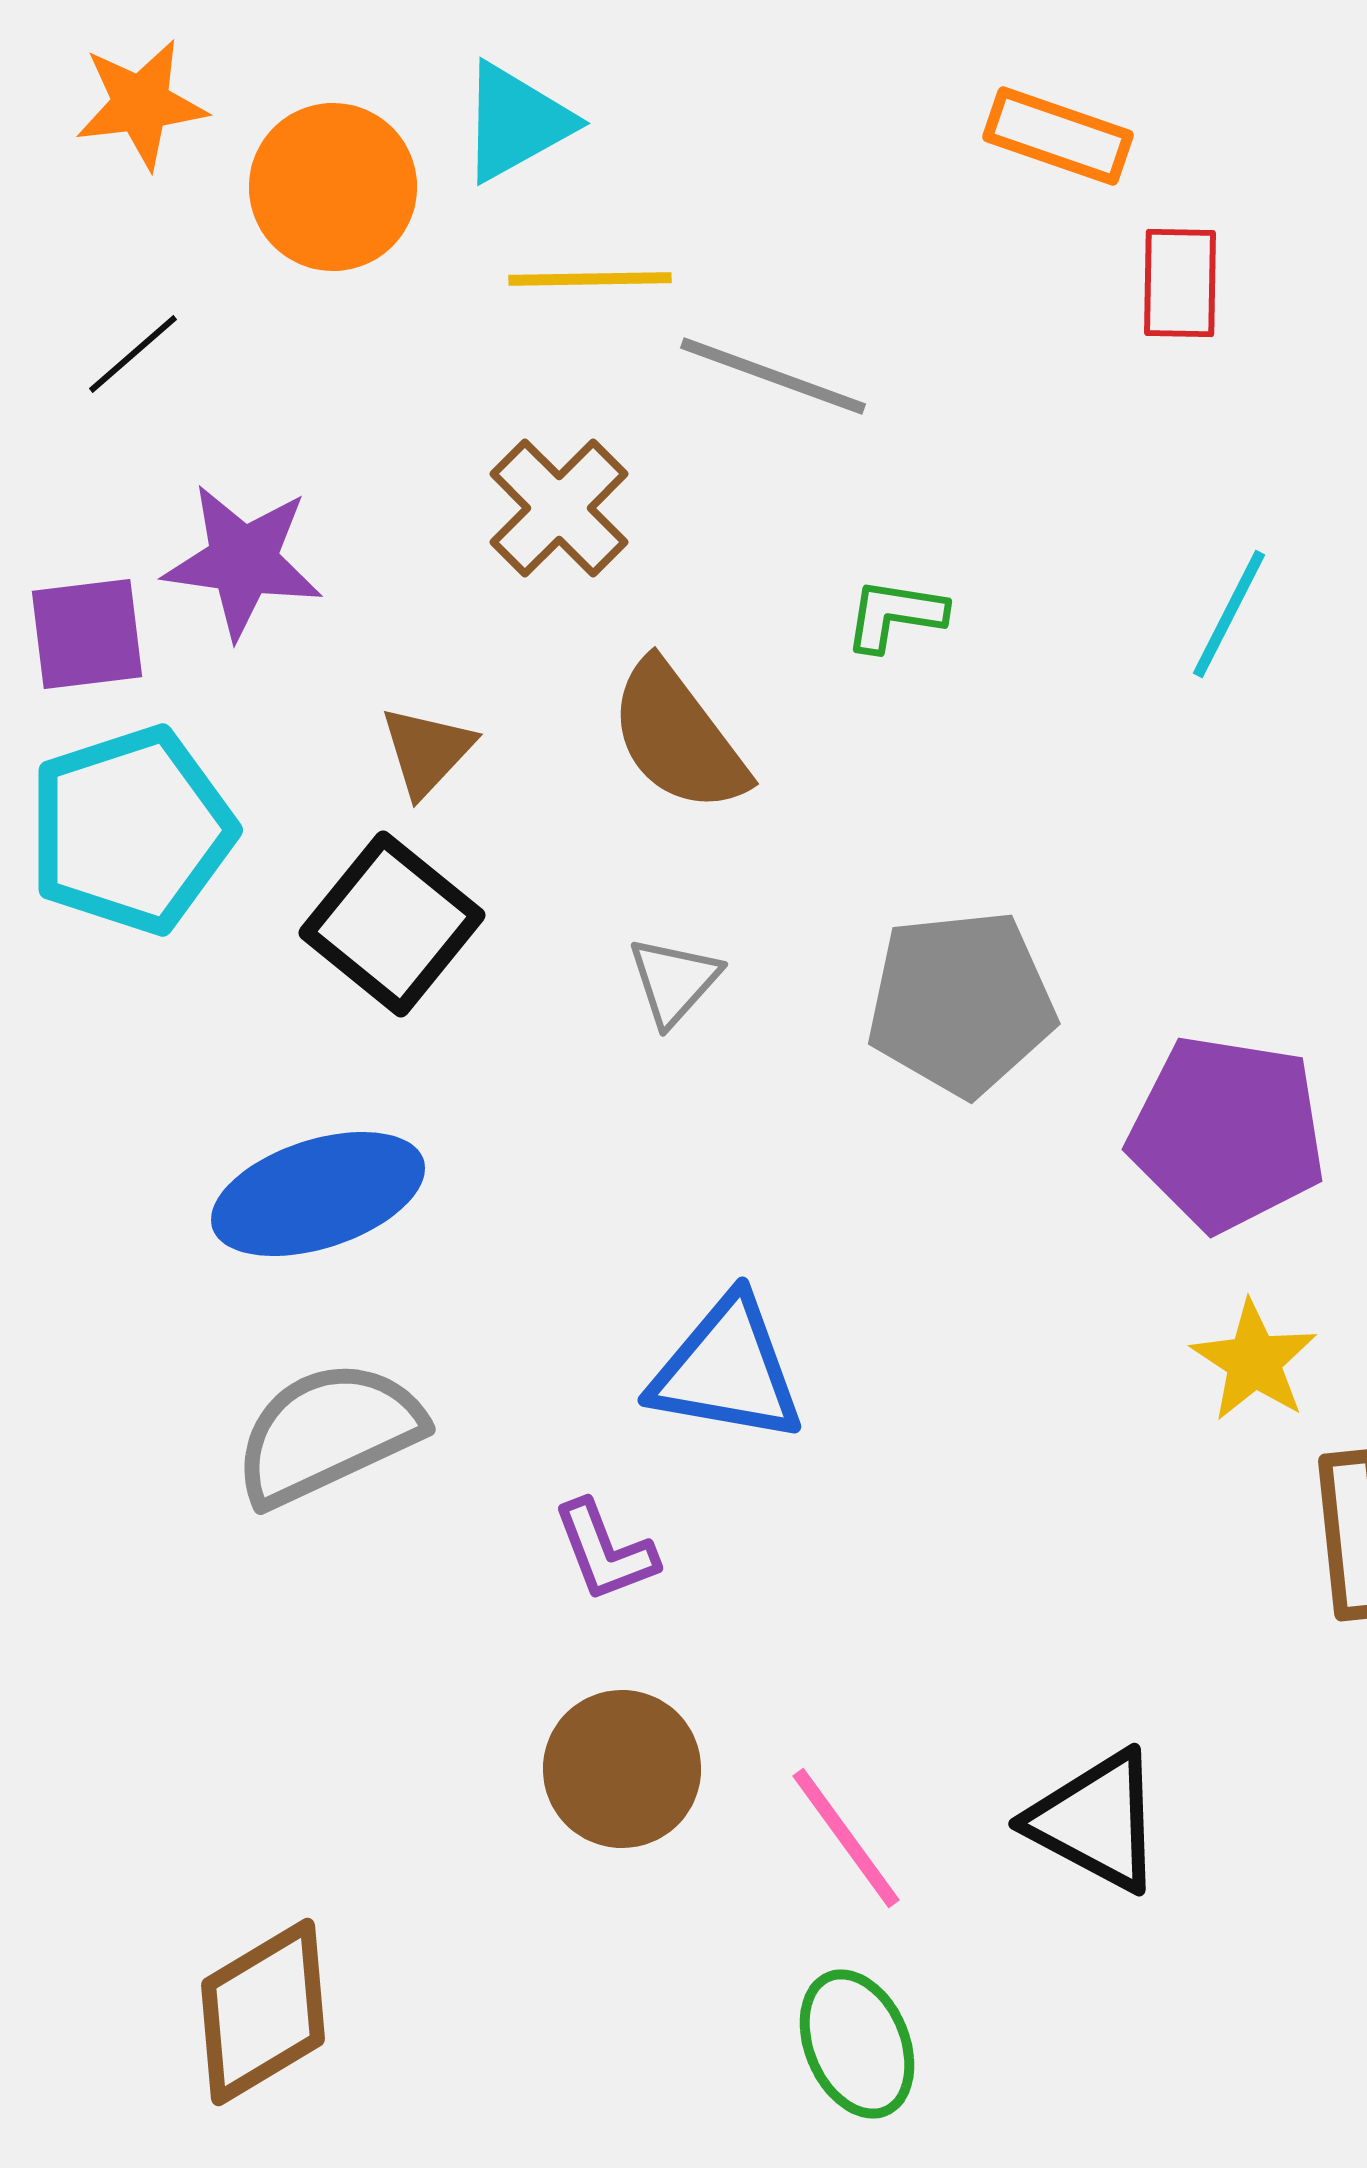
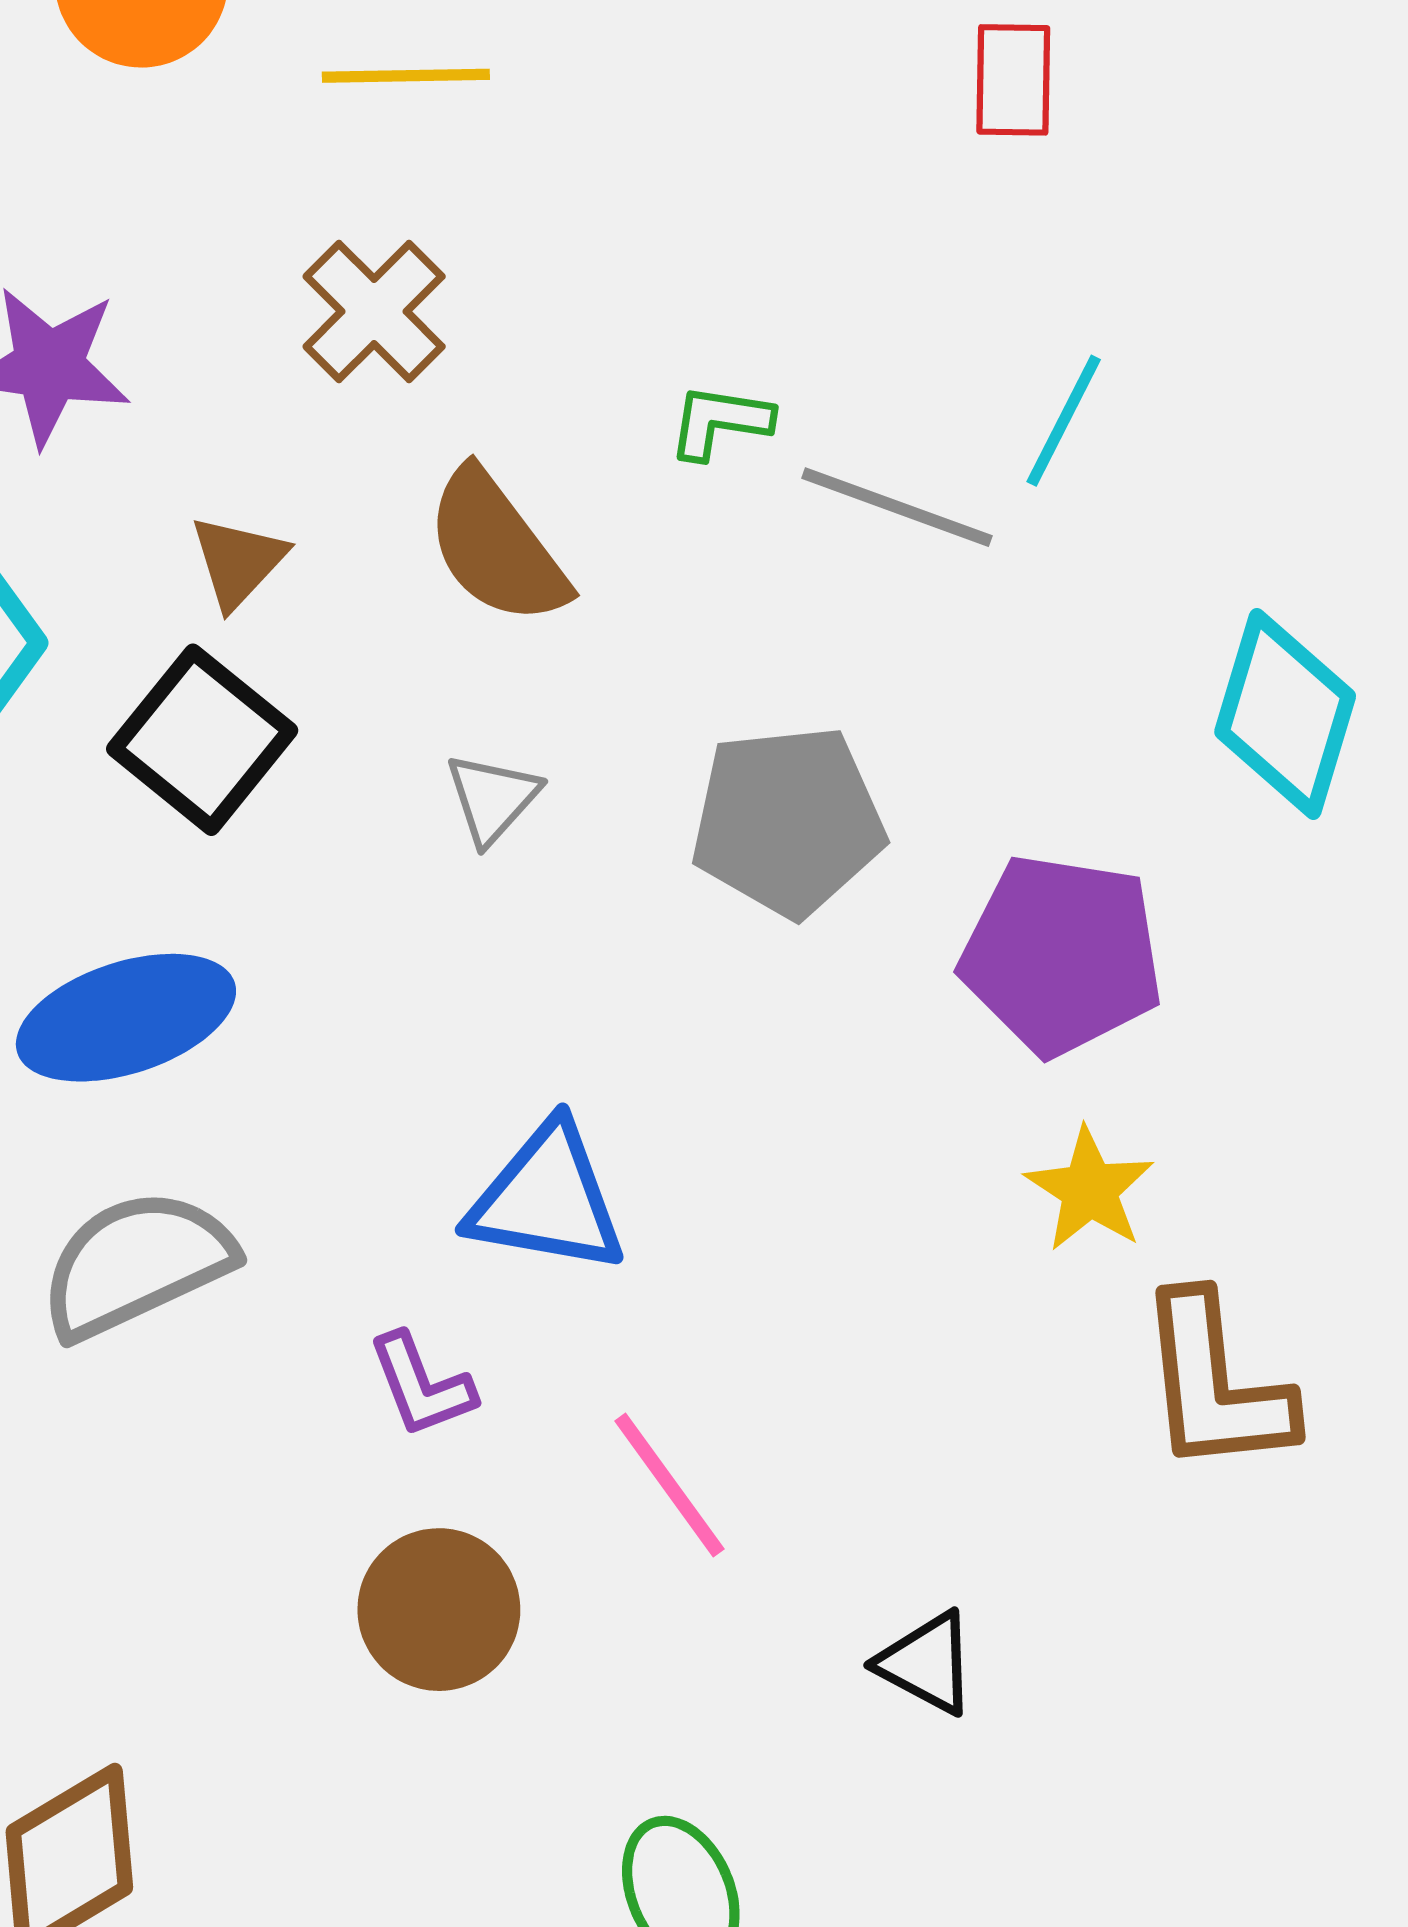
gray line: (773, 376) -> (897, 507), moved
black triangle: (1096, 1821) -> (927, 1663), size x0.7
pink line: (846, 1838) -> (669, 1485), moved

